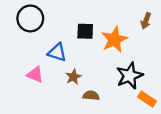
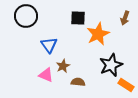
black square: (85, 31) -> (78, 18), moved
blue triangle: (57, 52) -> (49, 45), turned 36
pink triangle: (35, 75) -> (46, 75), moved

